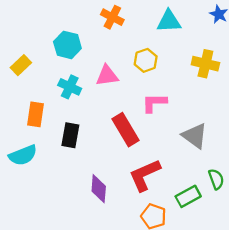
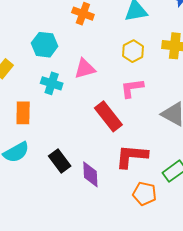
yellow hexagon: (146, 60) -> (133, 51), moved
black rectangle: (70, 135) -> (60, 161), moved, turned -40
red L-shape: (145, 175) -> (132, 156), turned 36

